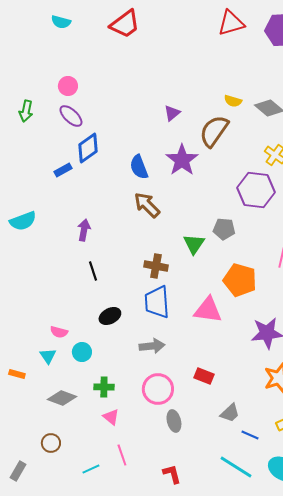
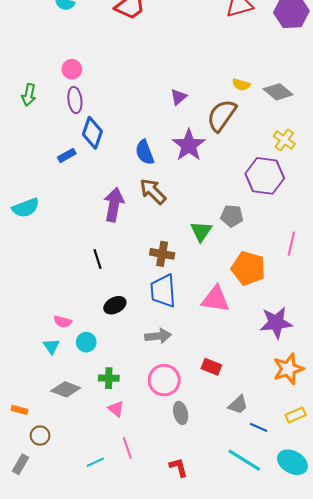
purple ellipse: (71, 116) -> (75, 100), turned 40
blue diamond: (88, 148) -> (92, 133), turned -36
purple arrow: (84, 230) -> (114, 205), moved, size x1.5
orange rectangle: (17, 374) -> (19, 410), moved
brown circle: (51, 443) -> (40, 436), moved

